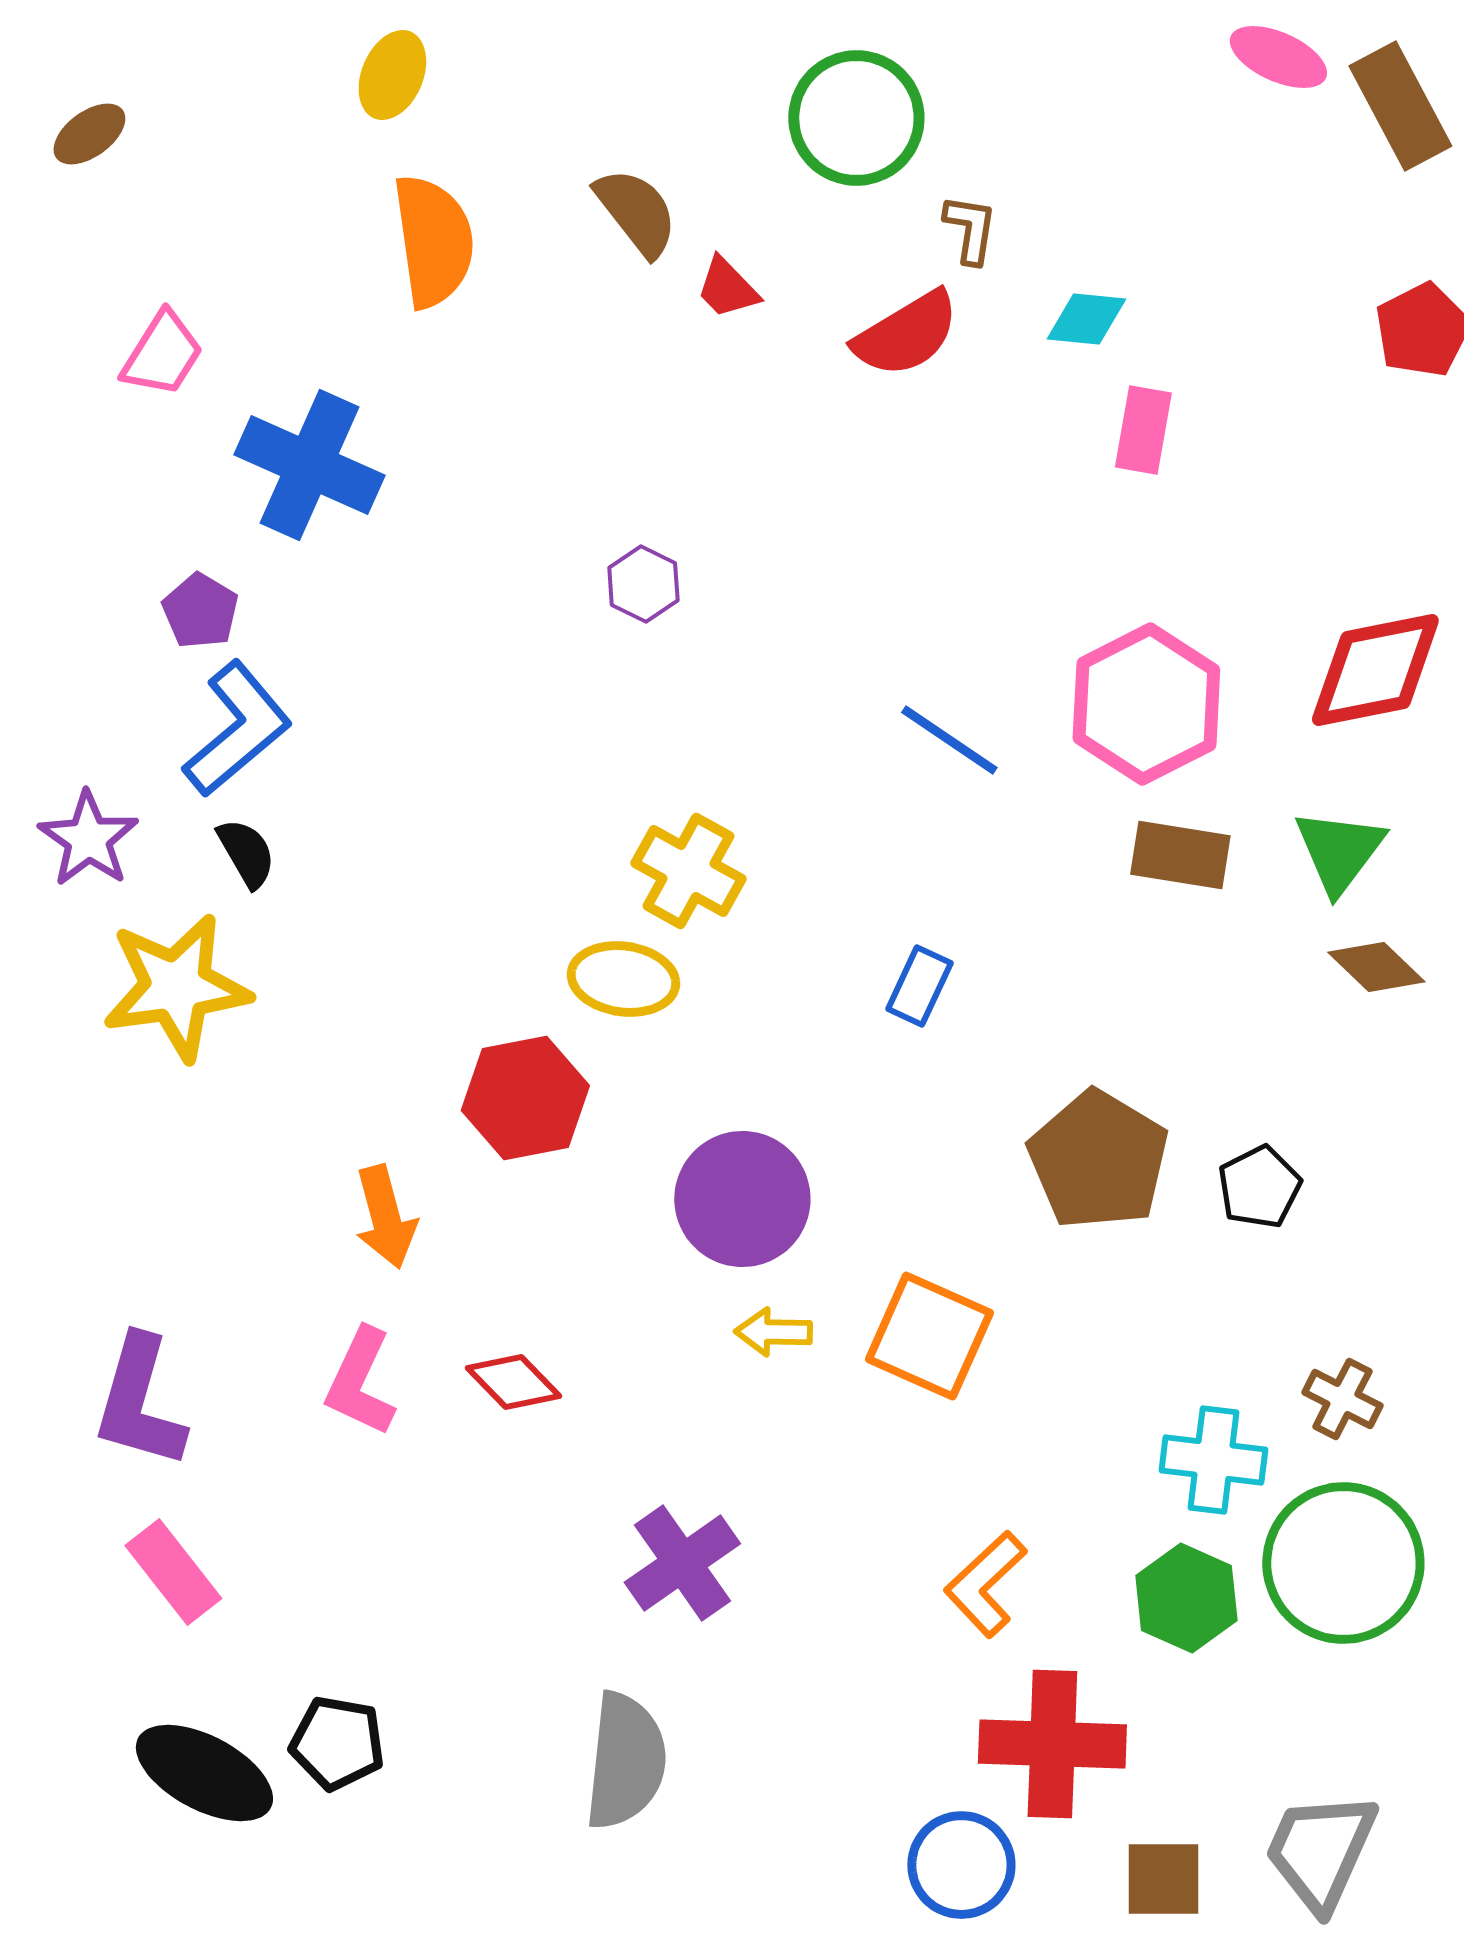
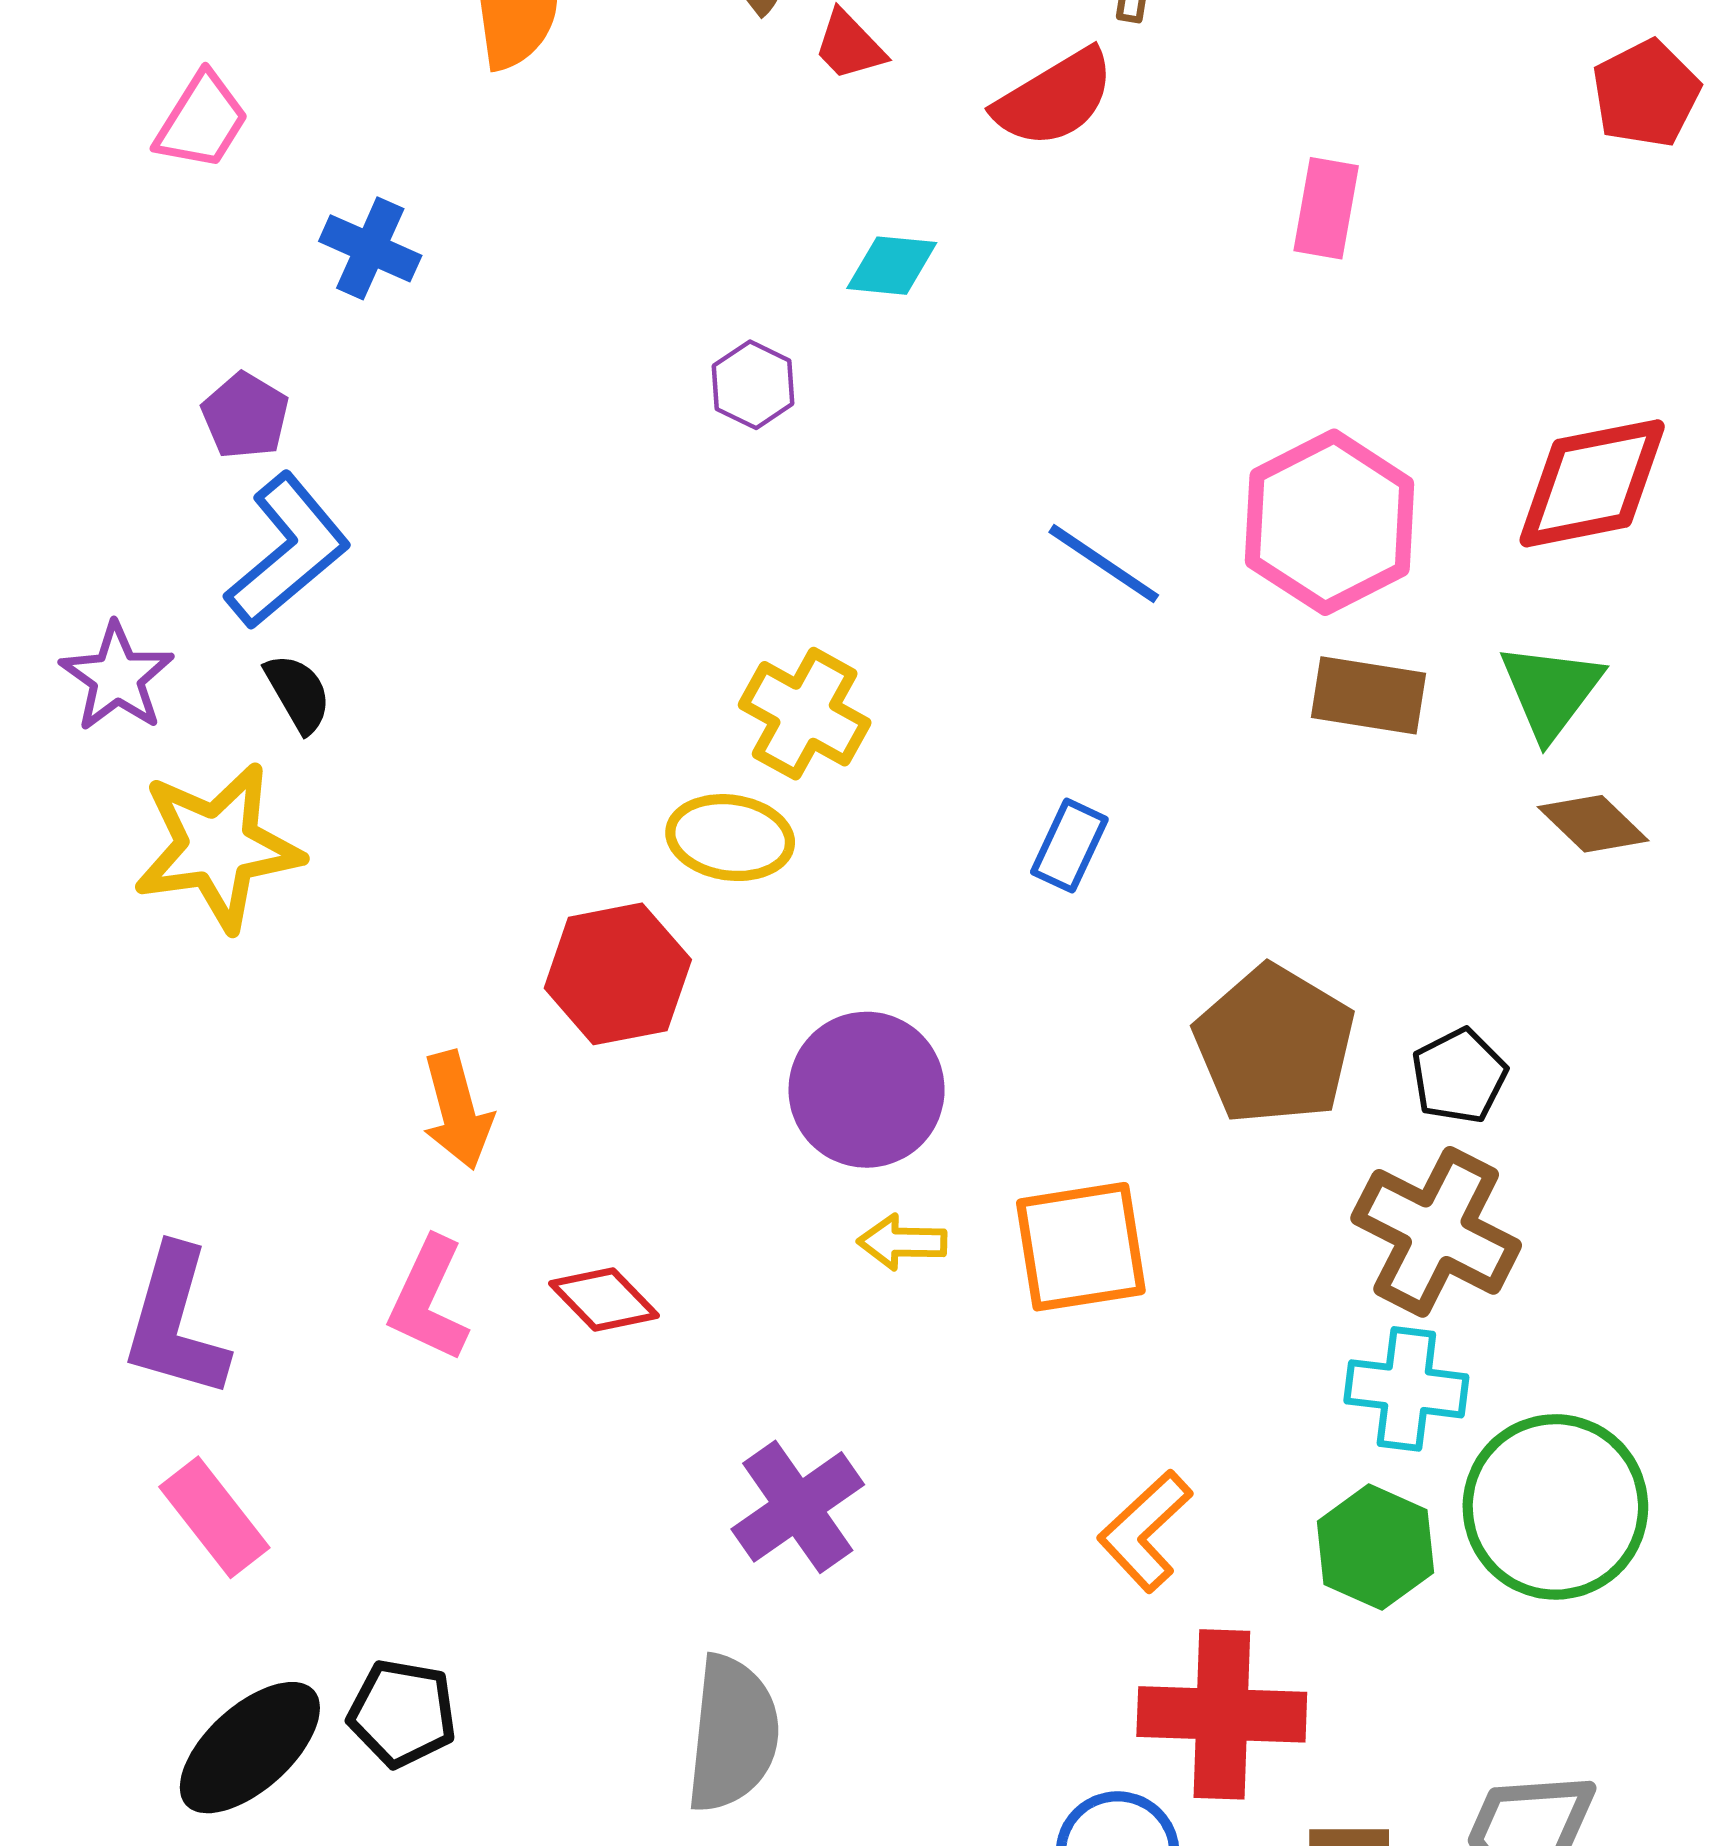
cyan diamond: (1086, 319) -> (892, 266), moved
blue cross: (309, 465) -> (370, 248), size x0.6
orange square: (929, 1336) -> (1081, 1247), turned -33
brown cross: (1342, 1399) -> (1436, 1232), moved, size x1.8
black ellipse: (204, 1773) -> (250, 1748), turned -70

